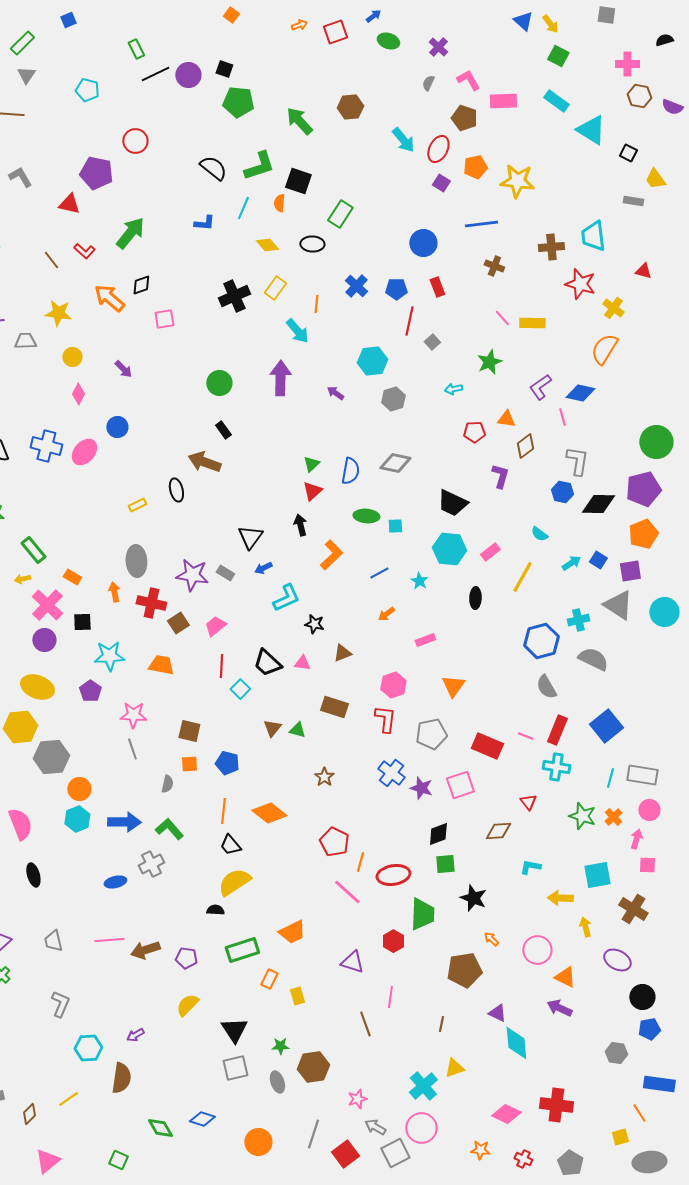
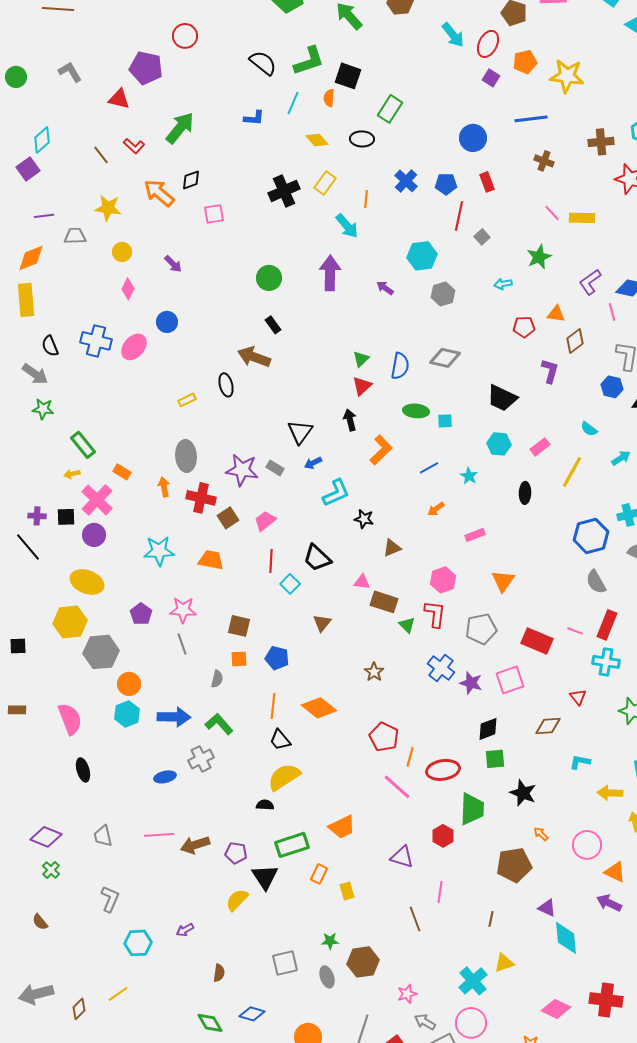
cyan hexagon: (449, 549) -> (499, 444), size x0.7
black square: (82, 622) -> (66, 517), moved
pink triangle: (302, 663) -> (362, 582), moved
purple pentagon: (90, 691) -> (141, 614), moved
green triangle: (297, 730) -> (407, 625), moved, turned 30
black triangle: (234, 1030) -> (265, 877), moved
brown semicircle: (121, 1078) -> (219, 973), moved, size x0.6

